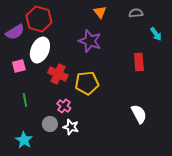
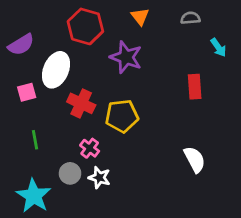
red hexagon: (39, 19) -> (85, 26), moved
cyan star: (24, 140) -> (34, 196), size x1.4

